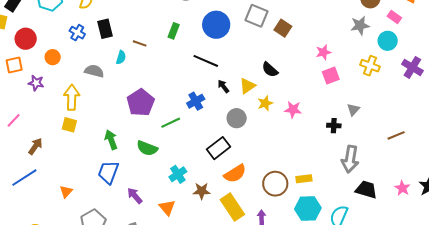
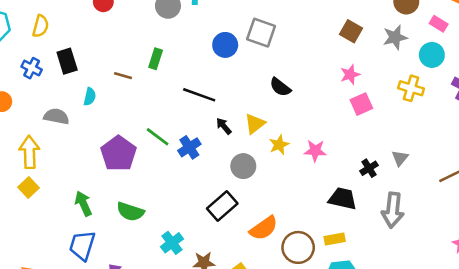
blue circle: (216, 25) -> (225, 45), moved, size x0.7
brown square: (283, 28) -> (351, 31), moved
brown line: (140, 43) -> (123, 76), moved
black semicircle: (270, 70) -> (280, 87), moved
gray triangle: (353, 110) -> (400, 158), moved
green line: (171, 123) -> (158, 137), moved, turned 66
yellow square: (69, 125) -> (29, 187), turned 35
black cross: (334, 126) -> (369, 168), turned -32
orange semicircle: (235, 174) -> (264, 228), moved
black trapezoid: (366, 190) -> (343, 199), moved

